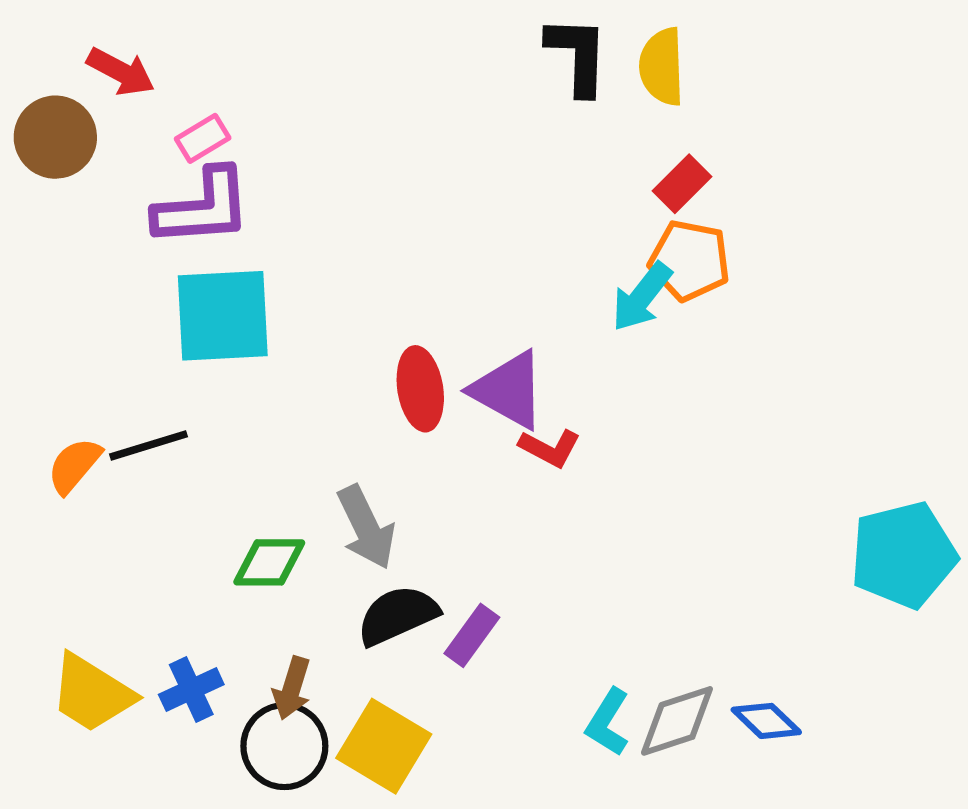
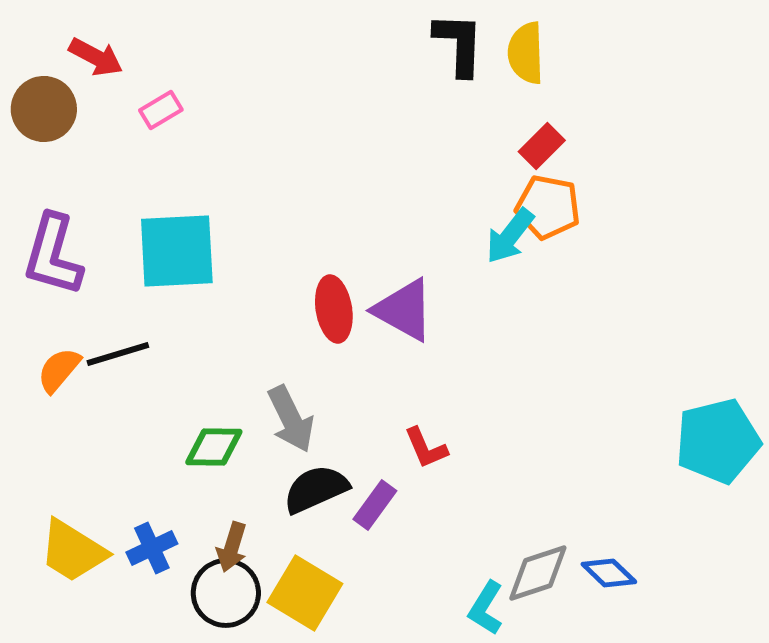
purple L-shape: (203, 208) -> (53, 255), moved, turned 110
red L-shape: (550, 448) -> (426, 448), moved, turned 39
cyan L-shape: (608, 722) -> (486, 608), moved

